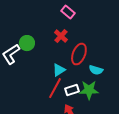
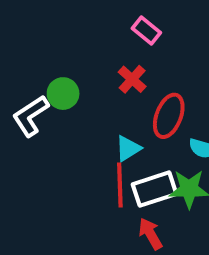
red line: (55, 88) -> (120, 185), turned -30
white rectangle: (72, 90) -> (154, 189), size x1.5

